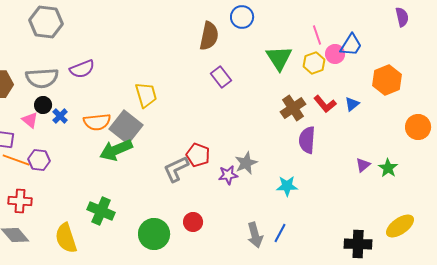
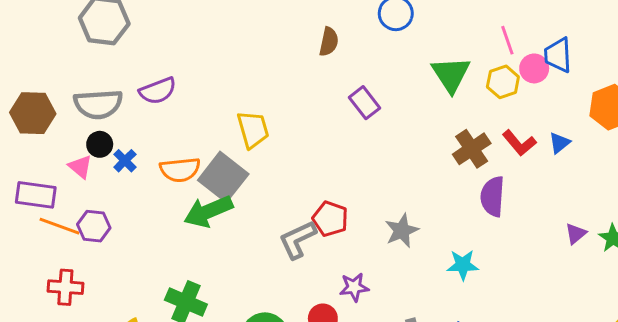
brown semicircle: (209, 36) -> (329, 42), moved, size x0.7
blue trapezoid: (351, 45) -> (558, 55), turned 145
purple star: (228, 175) -> (354, 287), moved

